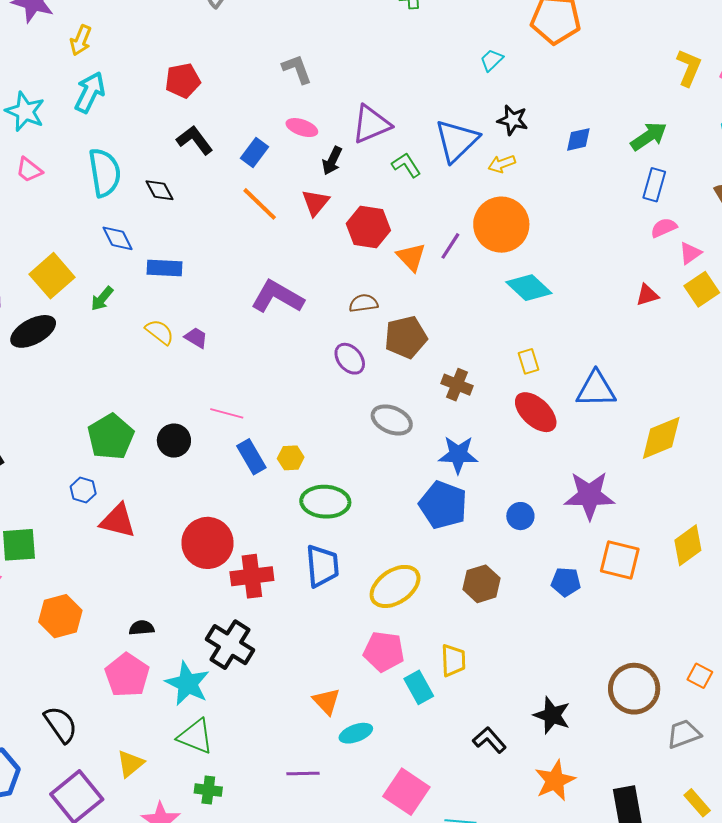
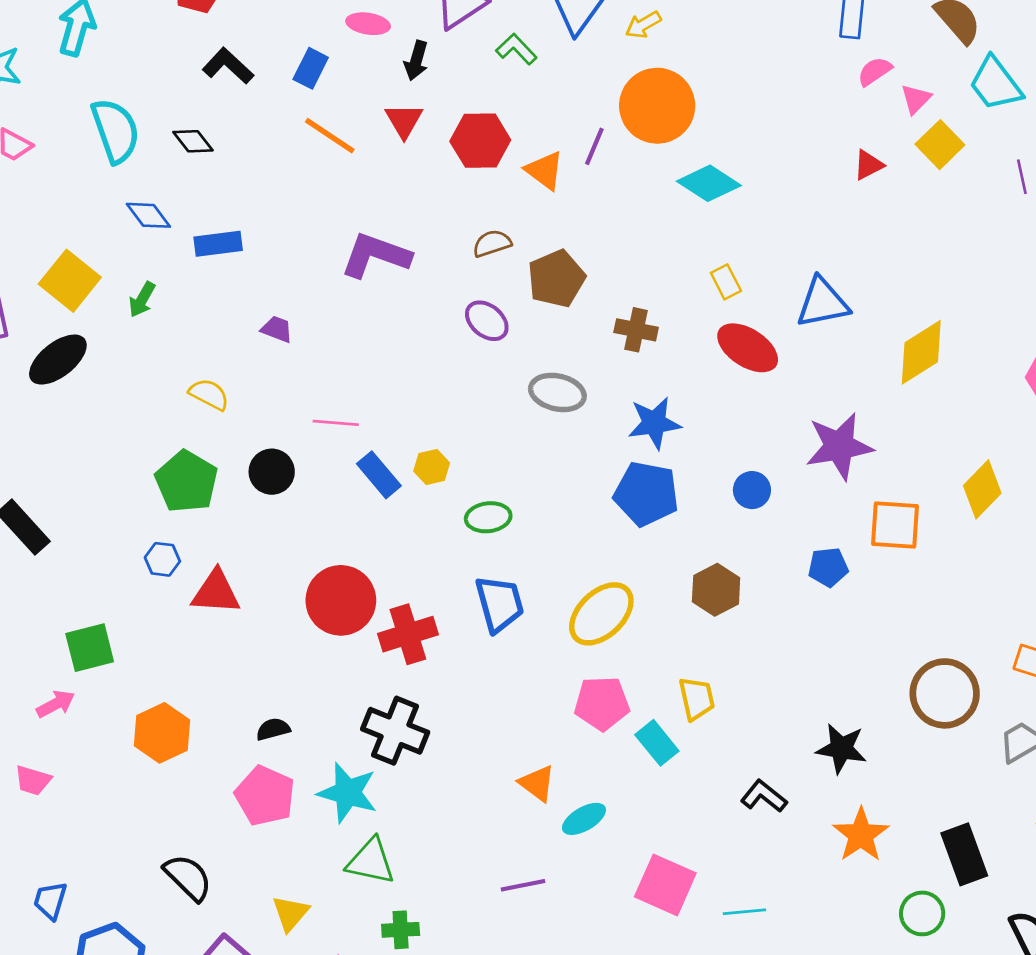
yellow semicircle: (160, 332) -> (209, 394), moved
green ellipse: (325, 502) -> (488, 517), size x0.7

